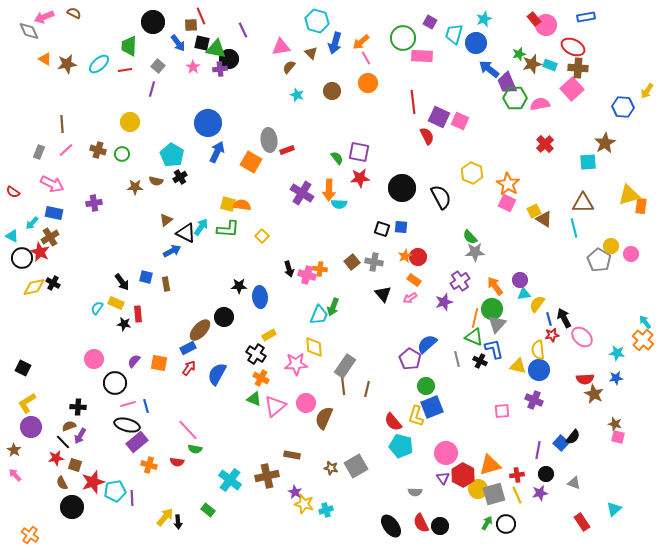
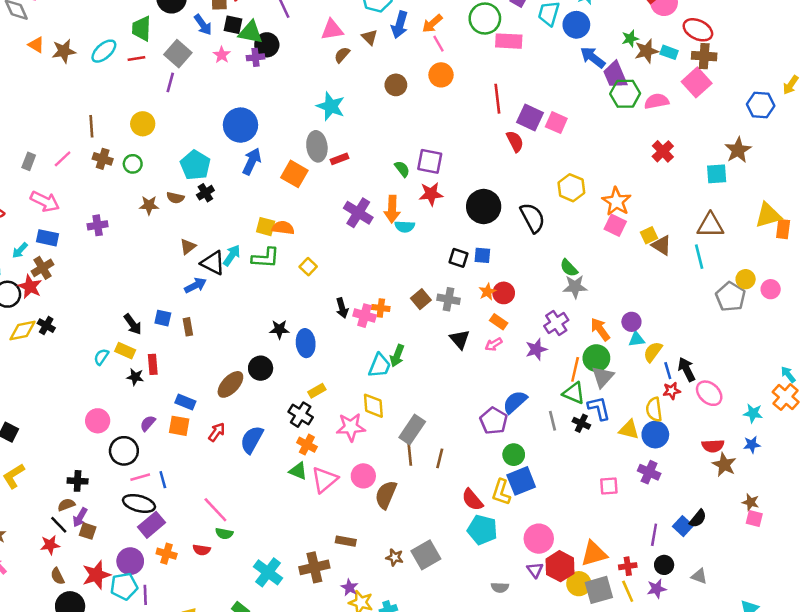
gray square: (158, 66) -> (178, 54), size x1.5
cyan star: (297, 95) -> (331, 106), moved, size x1.6
brown line: (62, 124) -> (91, 126), moved
blue rectangle: (188, 348) -> (185, 402), moved, turned 49
purple circle: (31, 427) -> (130, 561), moved
brown square: (75, 465) -> (88, 531), moved

